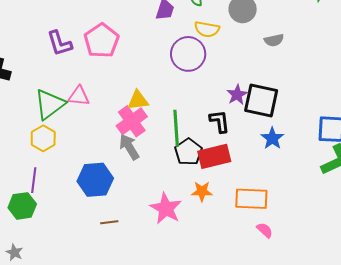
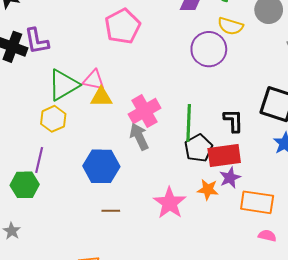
purple L-shape: (59, 43) -> (37, 41), moved
purple star: (237, 95) -> (230, 178), moved
yellow triangle: (138, 100) -> (101, 97), moved
pink semicircle: (265, 230) -> (267, 236), turned -36

